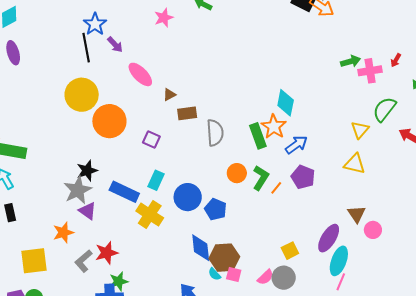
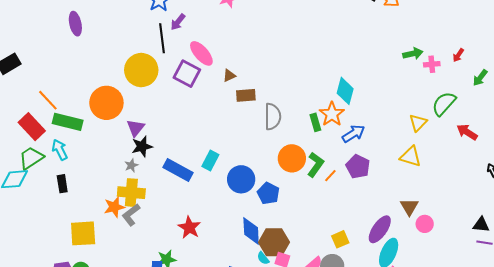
purple arrow: (115, 45) -> (178, 22), turned 78
black line: (86, 48) -> (162, 38), moved
pink cross: (370, 71) -> (432, 64), size x0.7
orange circle: (109, 121) -> (106, 103), moved
green rectangle: (258, 136) -> (315, 122), size x0.7
purple square: (151, 140) -> (187, 74), moved, size x1.5
orange circle: (237, 173) -> (292, 158), size x1.4
gray star: (78, 190) -> (131, 165), size x0.5
purple triangle: (88, 211) -> (136, 128), moved, turned 30
yellow cross: (150, 214) -> (131, 193), moved, turned -32
red star: (107, 253) -> (189, 227), moved, turned -30
gray L-shape: (83, 261) -> (131, 215), moved

